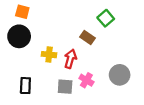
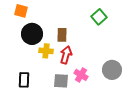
black circle: (19, 36) -> (32, 34), moved
brown rectangle: (88, 37) -> (62, 35), moved, turned 56

